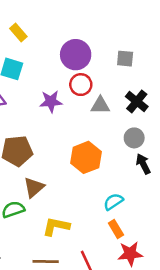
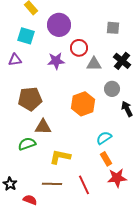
purple circle: (76, 55) -> (59, 25), moved
gray circle: (134, 138) -> (112, 89), moved
brown triangle: (34, 187) -> (43, 127), turned 42

